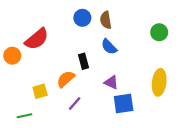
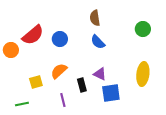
blue circle: (82, 18) -> (60, 39), moved
black rectangle: (83, 61) -> (82, 85), moved
purple line: (75, 104) -> (63, 100), moved, turned -56

